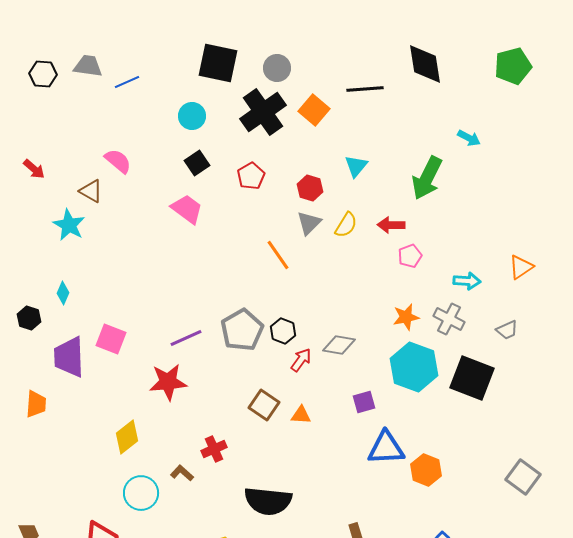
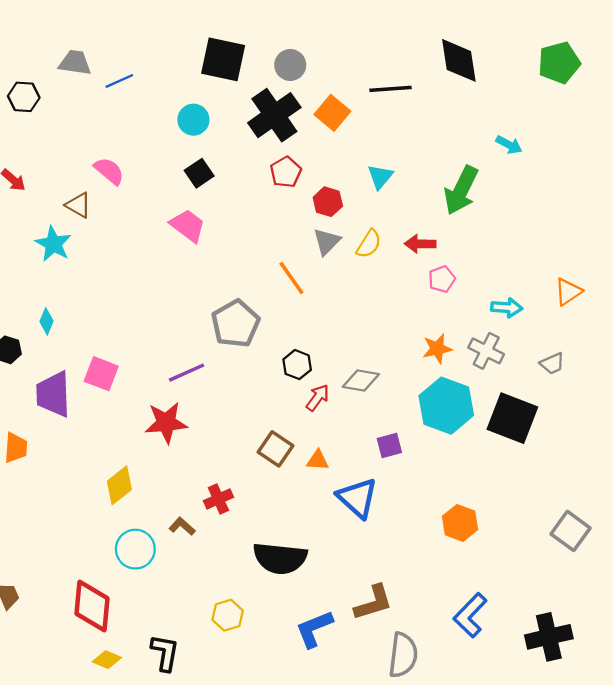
black hexagon: (43, 74) -> (24, 97), moved
red pentagon: (251, 176) -> (286, 172), moved
gray pentagon: (242, 330) -> (236, 324), moved
blue triangle: (386, 448) -> (357, 498), moved, turned 45

